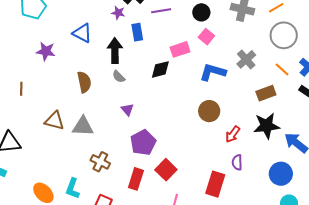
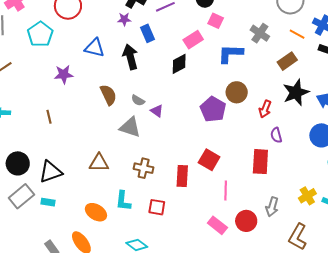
gray semicircle: (119, 77) -> (138, 100), moved
brown triangle: (54, 121) -> (99, 163), moved
gray triangle: (83, 126) -> (130, 127), moved, turned 30
purple pentagon: (143, 143) -> (213, 109), moved

